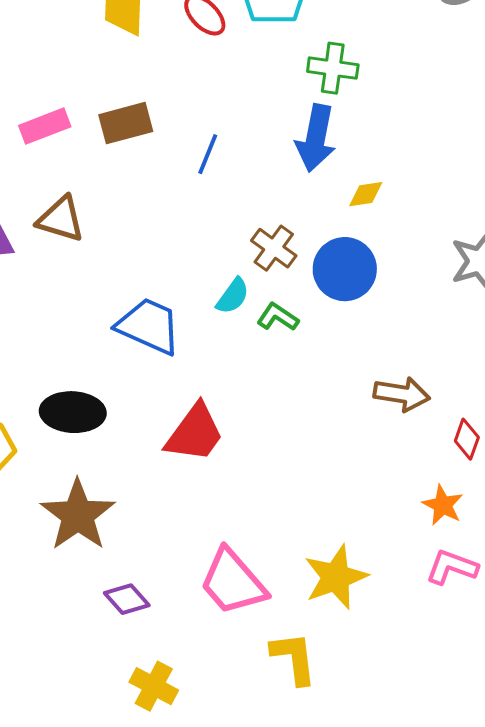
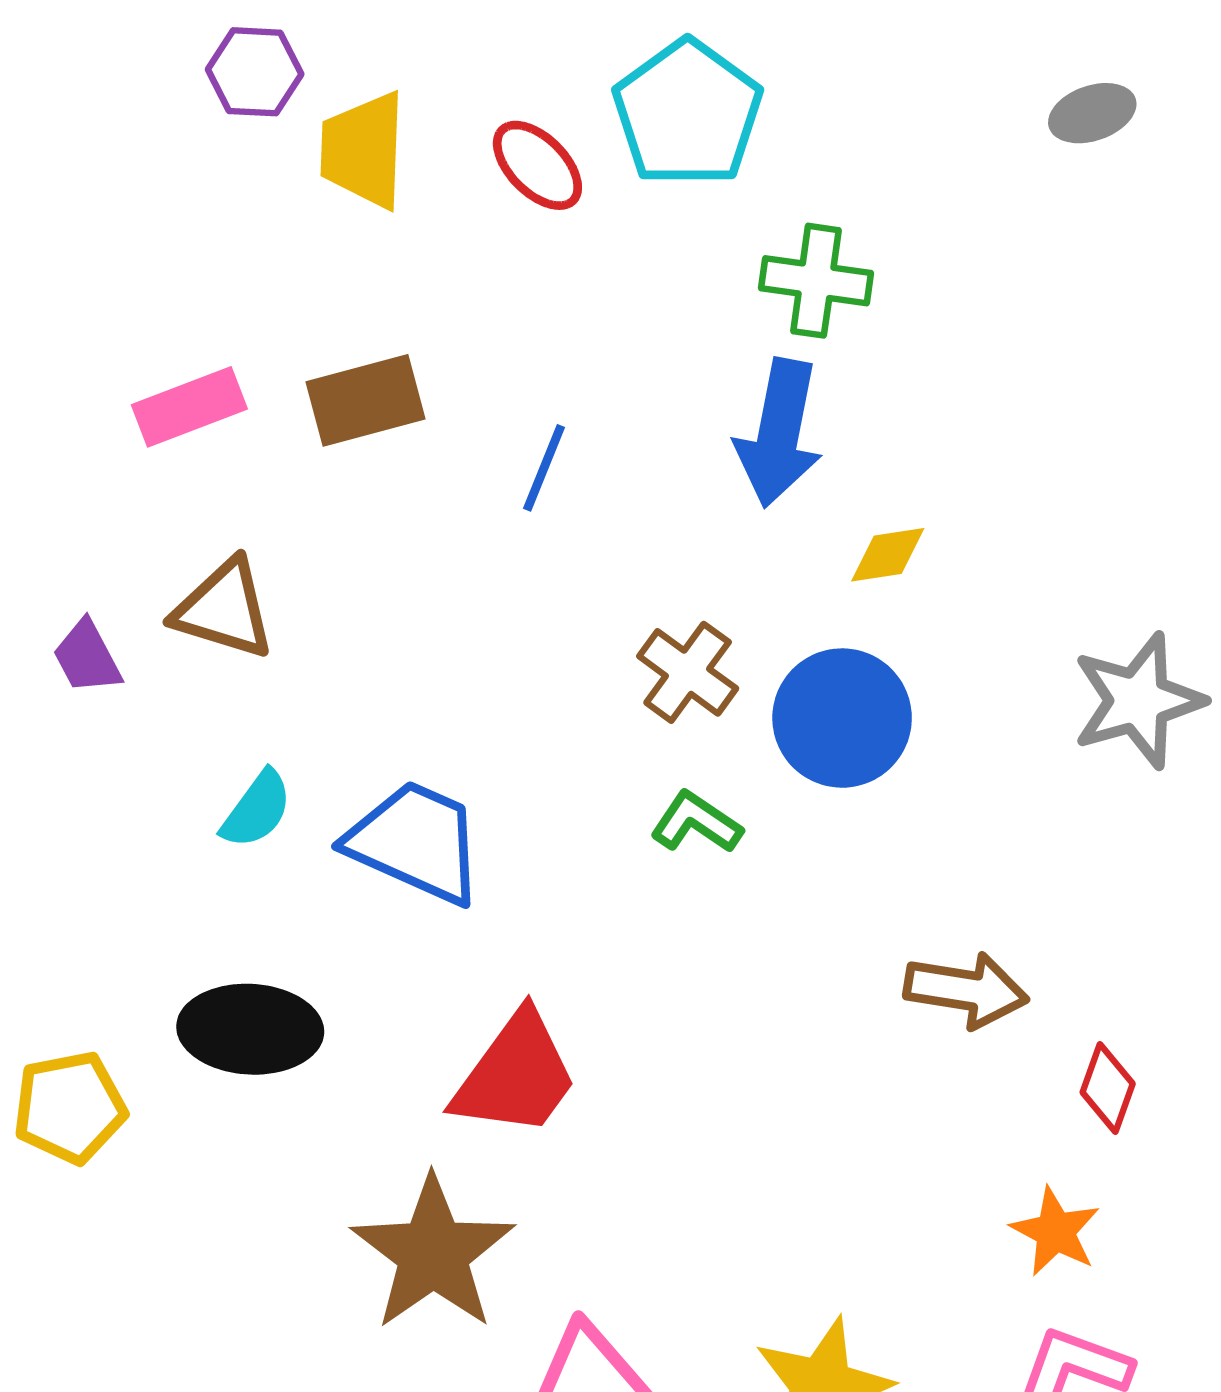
cyan semicircle: (233, 296) -> (257, 809), moved
brown star: (78, 515) -> (433, 1253), moved

